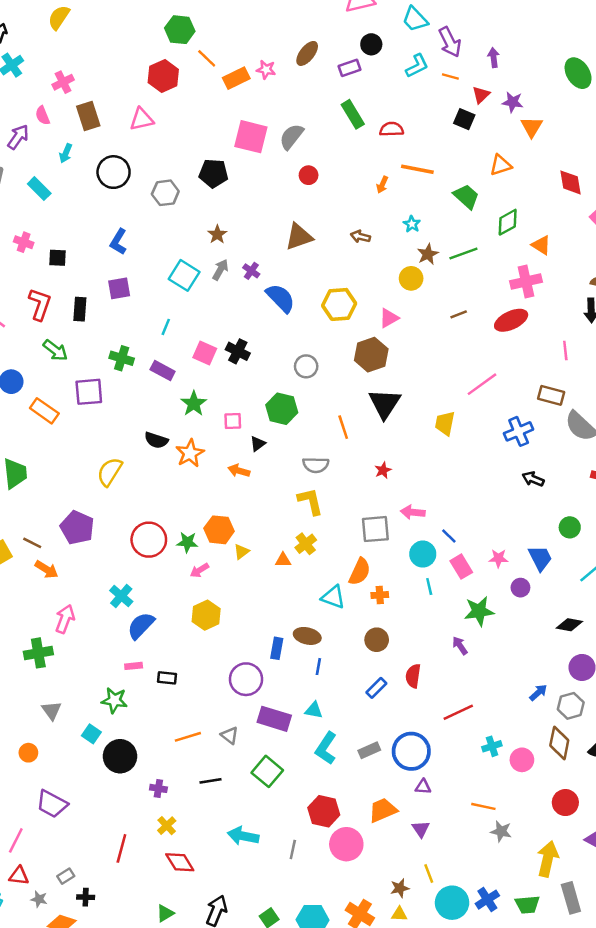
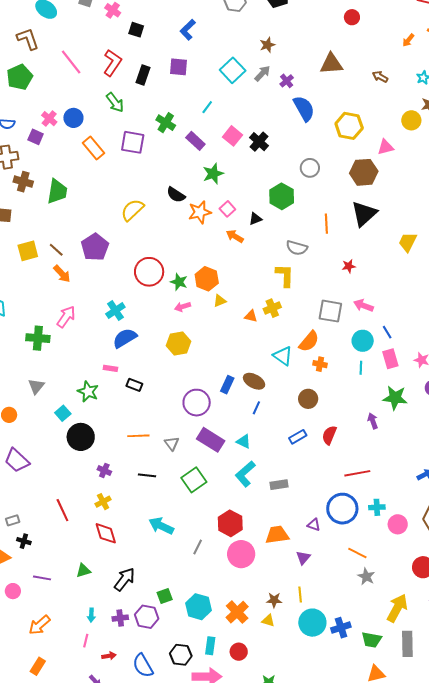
pink square: (233, 421) -> (227, 209), moved, turned 35
blue circle: (411, 751) -> (342, 509), moved
red line: (121, 848) -> (62, 510), turned -55

